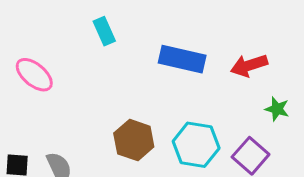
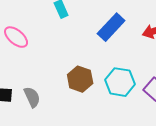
blue rectangle: (182, 59) -> (111, 27), turned -60

